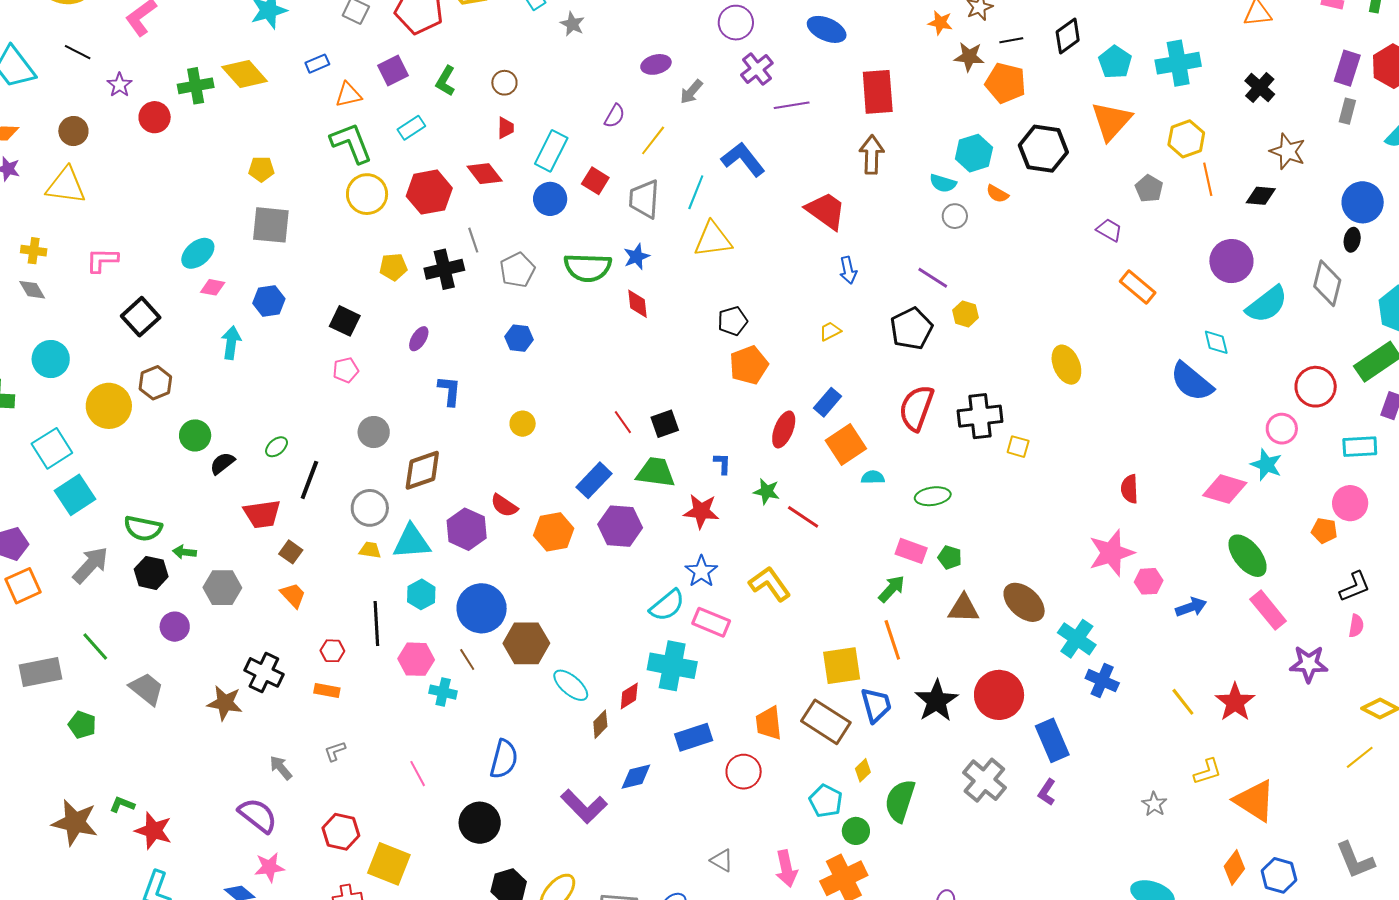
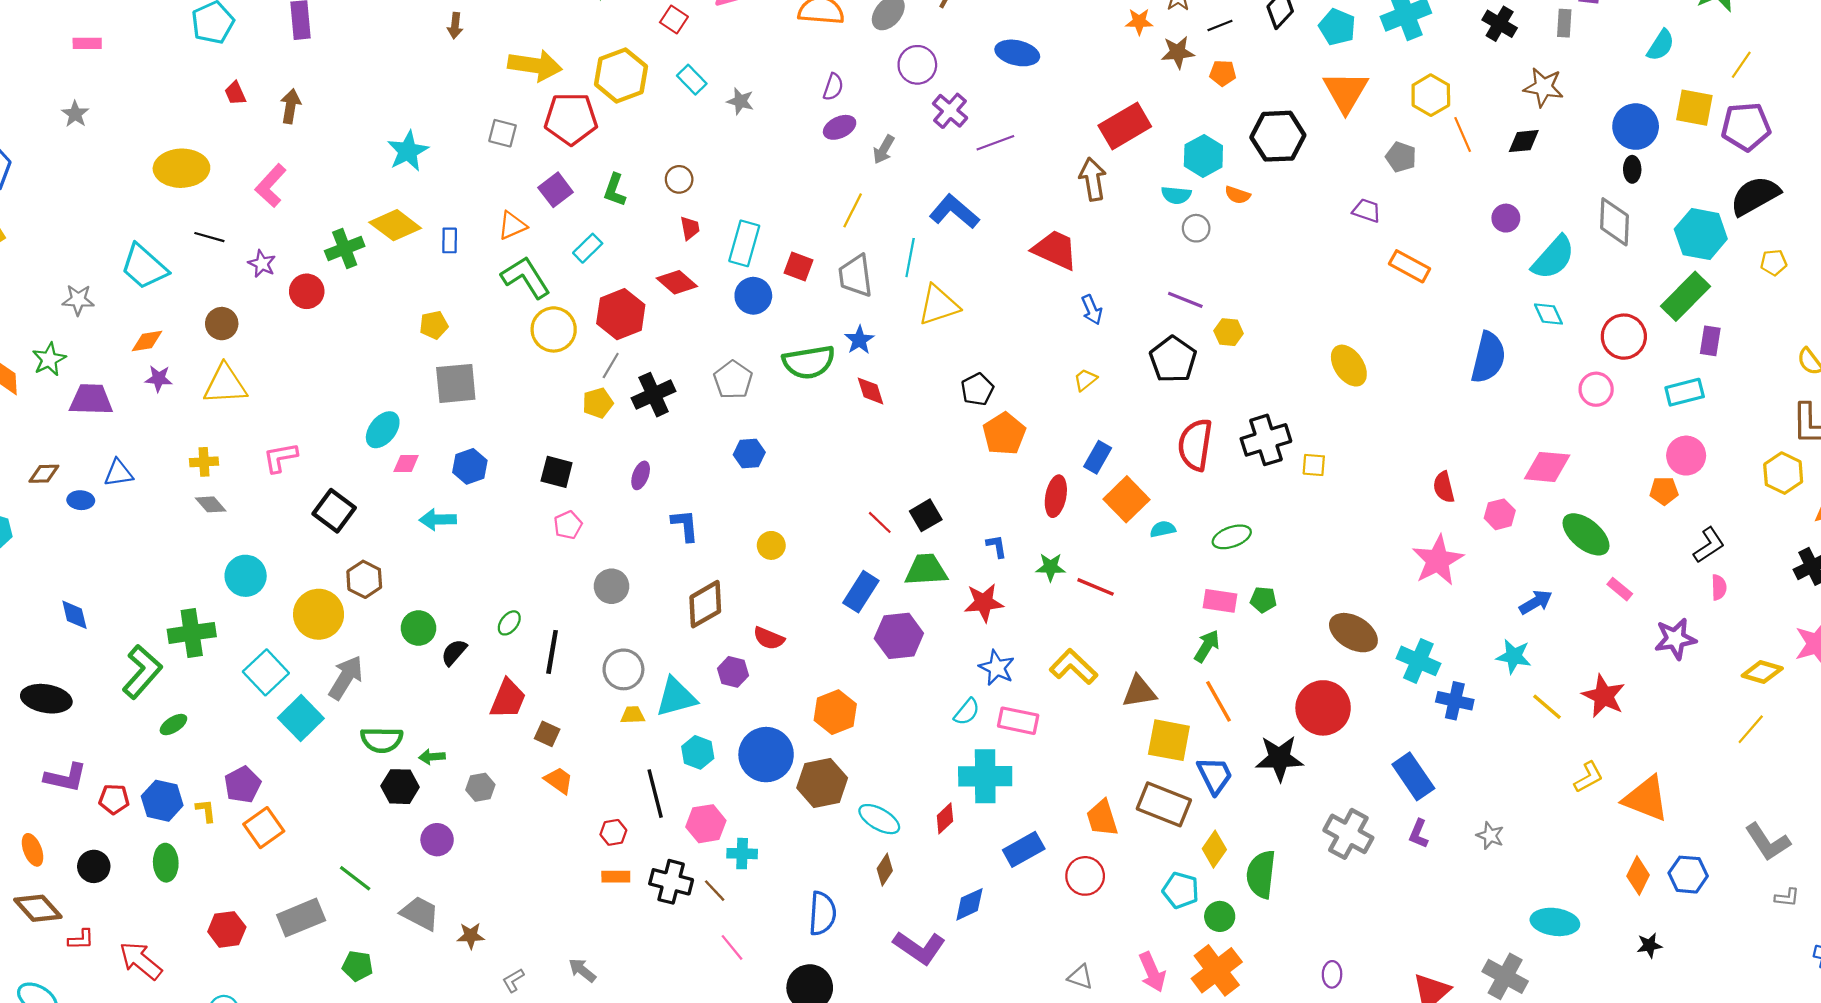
blue rectangle: (317, 64) -> (450, 240), moved, turned -55
orange pentagon: (1006, 83) -> (1223, 73), size x0.6
red rectangle: (878, 92) -> (1125, 126), moved, turned 75
gray rectangle: (1347, 111) -> (1564, 23), moved
purple semicircle: (615, 116) -> (833, 87), moved
gray line: (473, 240) -> (611, 366), moved, turned 60
purple circle: (1231, 261) -> (1506, 218), size x0.6
cyan diamond: (1216, 342) -> (1548, 314), moved
cyan arrow: (231, 343) -> (438, 520), turned -88
blue semicircle: (1192, 382) -> (1488, 358), turned -105
cyan star: (1266, 465) -> (1514, 656), moved
brown diamond: (422, 470) -> (705, 604), moved
red trapezoid: (262, 514) -> (508, 699), turned -48
purple hexagon: (467, 529) -> (733, 672), size x0.7
orange hexagon: (554, 532) -> (835, 712), moved
gray arrow: (90, 565) -> (346, 678), moved
pink hexagon: (1149, 581) -> (1500, 514), moved
gray hexagon: (222, 588) -> (480, 787), size x0.7
cyan semicircle: (667, 605) -> (967, 712), size x0.7
brown triangle: (964, 608) -> (1139, 692), moved
pink rectangle: (1268, 610) -> (1620, 589), size x0.6
brown line: (467, 660) -> (715, 891), moved
yellow square: (842, 666) -> (1169, 740), turned 30
black cross: (264, 672) -> (671, 882), moved
red circle: (999, 695) -> (1323, 708), moved
black star: (936, 701) -> (1279, 758), turned -30
brown star: (225, 703) -> (471, 936), moved, size x0.7
brown diamond: (600, 724) -> (885, 870), moved
gray L-shape: (335, 751) -> (513, 980), moved
yellow diamond: (863, 770) -> (1214, 849), size x1.4
gray star: (1154, 804) -> (1490, 836), moved

